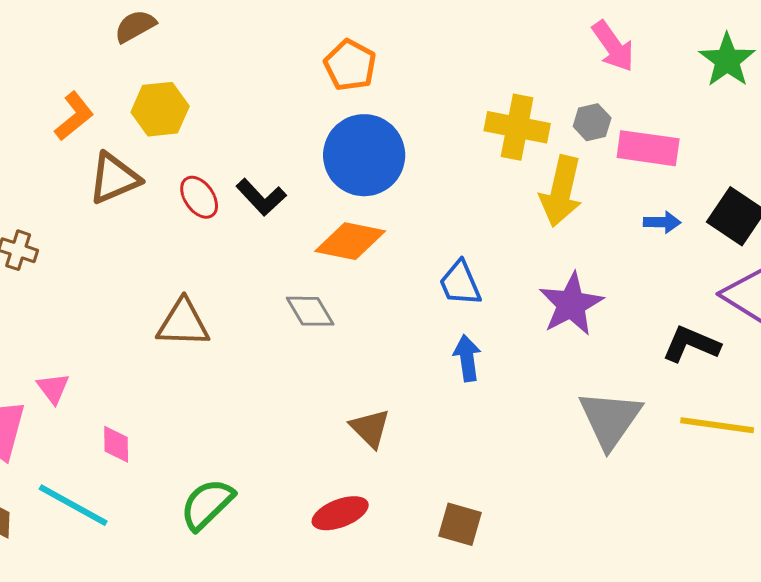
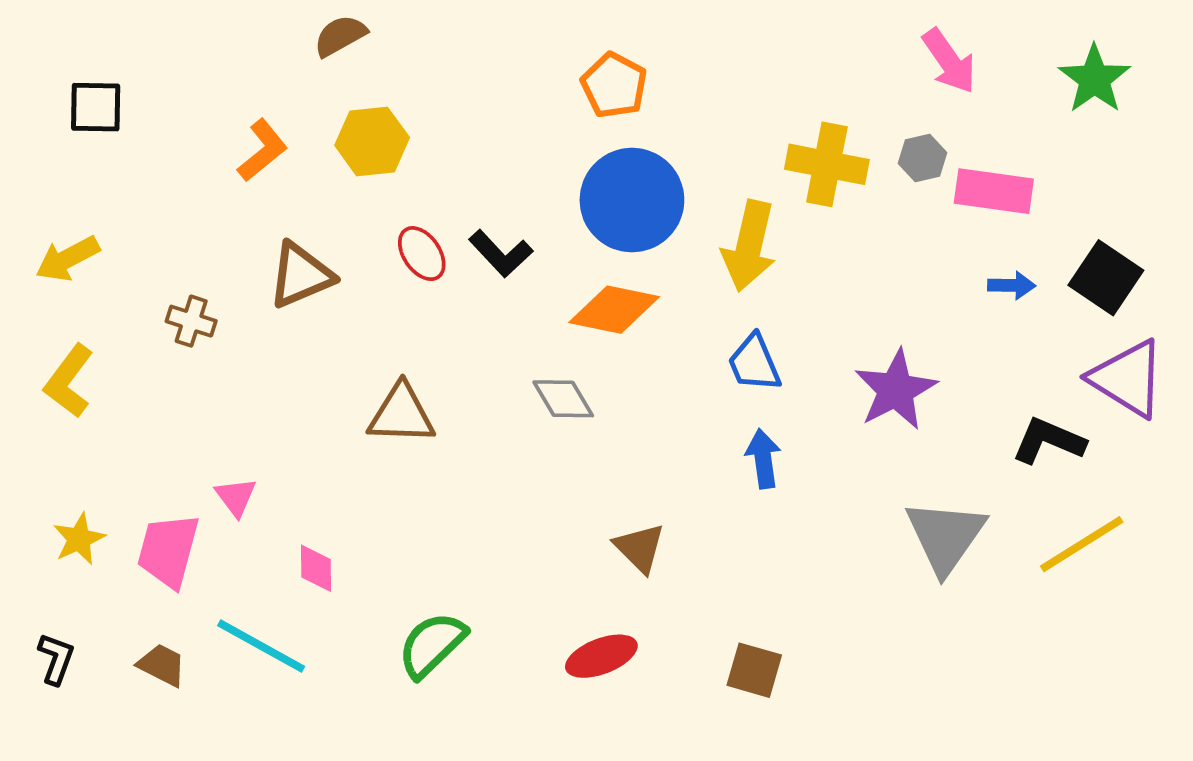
brown triangle: (114, 178) -> (301, 275), moved
yellow arrow: (561, 191) -> (749, 246), moved
yellow line: (717, 425) -> (1082, 544), turned -40

